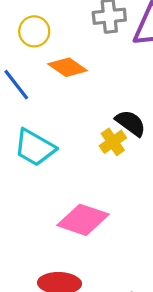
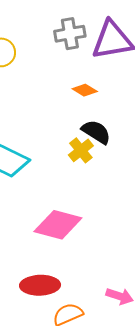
orange diamond: (68, 67) -> (85, 90), moved, size x0.7

